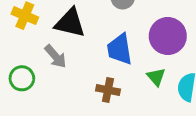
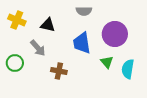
black triangle: (70, 23) -> (48, 25), size x0.7
brown cross: (108, 90) -> (59, 71), moved

